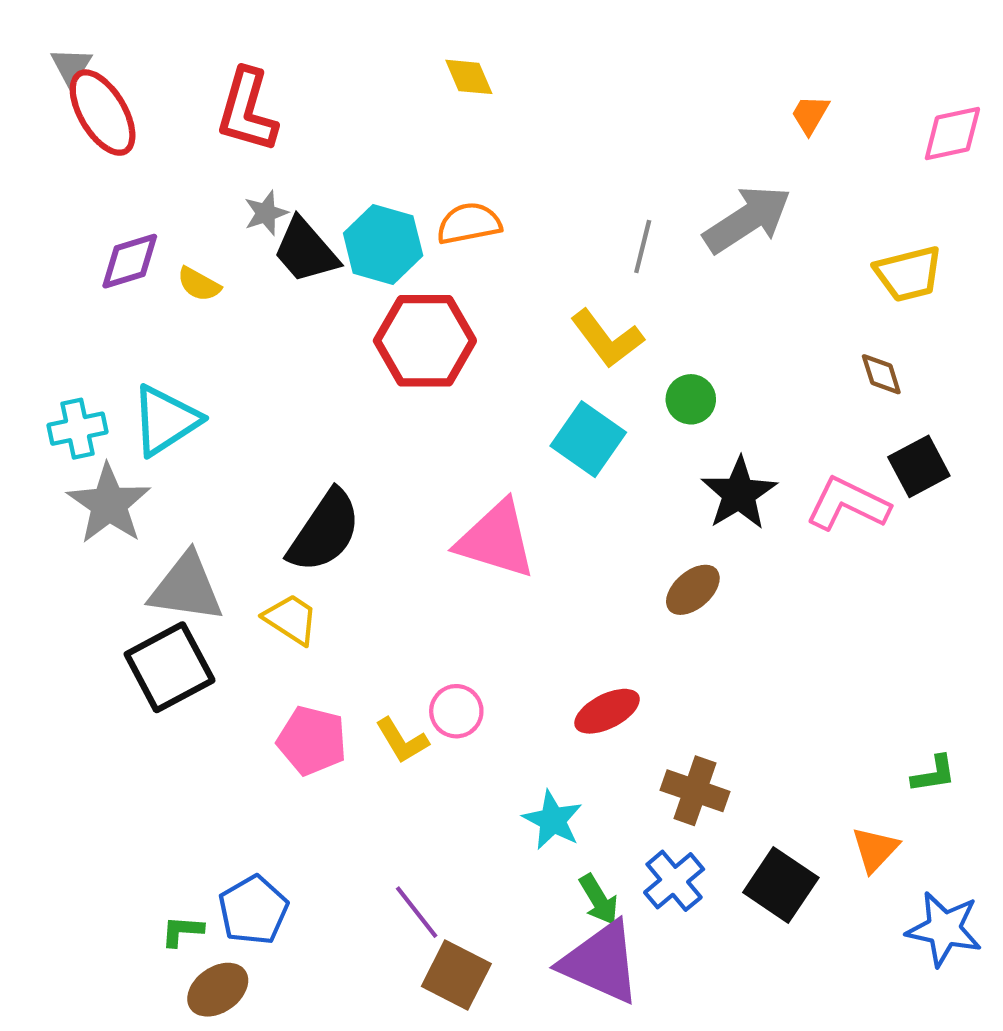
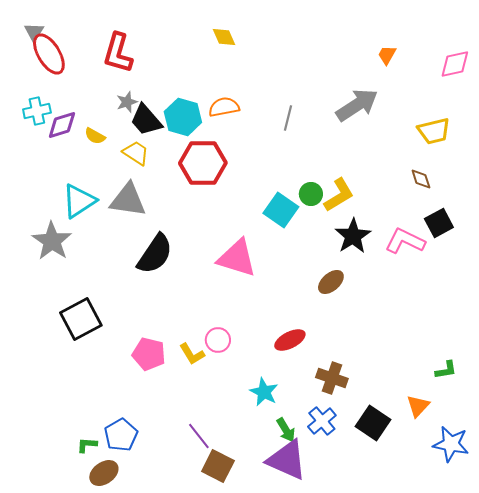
gray line: (643, 247) -> (288, 118), moved
yellow L-shape: (607, 339) -> (339, 195), moved, turned -84
green circle: (691, 399) -> (311, 194), moved
cyan cross: (77, 429) -> (37, 111), moved
gray triangle: (186, 588) -> (128, 200), moved
yellow trapezoid: (291, 619) -> (136, 153), moved

